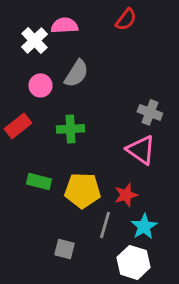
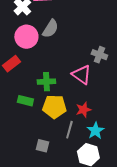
pink circle: (41, 85) -> (26, 37), size x1.5
green cross: (70, 129) -> (46, 82), moved
pink triangle: (141, 150) -> (81, 75), moved

